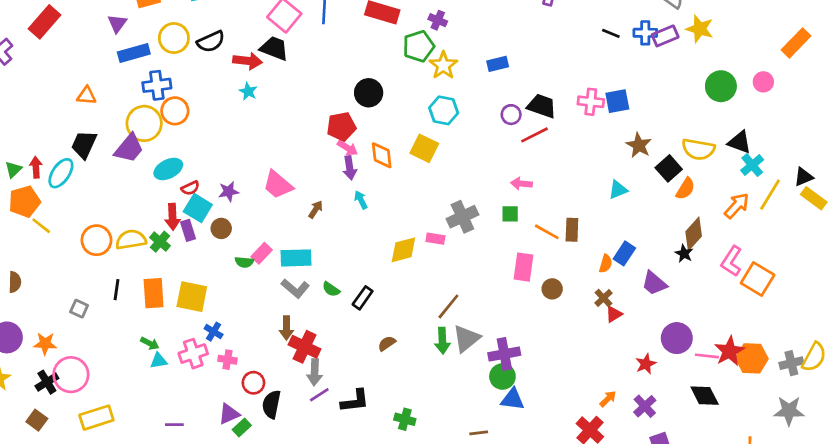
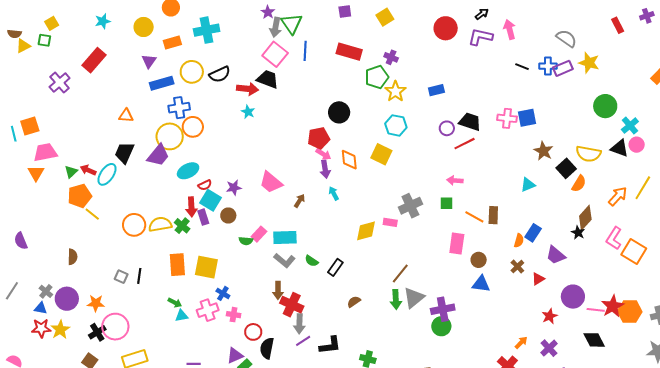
pink circle: (763, 82) -> (637, 145), moved
cyan cross: (752, 165) -> (630, 125), moved
red arrow: (36, 167) -> (88, 170), turned -63
black line: (117, 290) -> (139, 276), moved
red triangle: (614, 314) -> (538, 279), moved
blue triangle: (513, 399) -> (481, 284), moved

